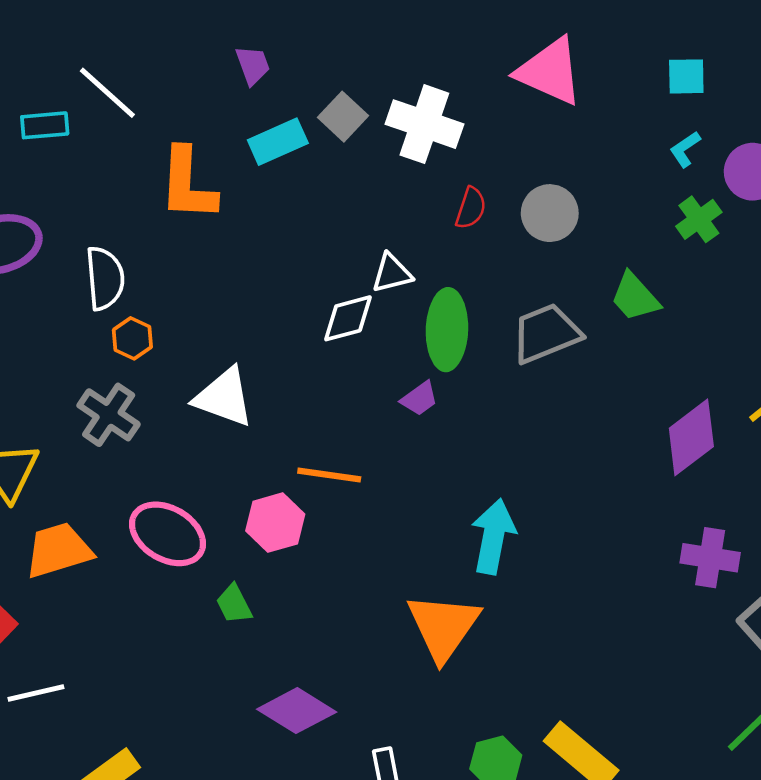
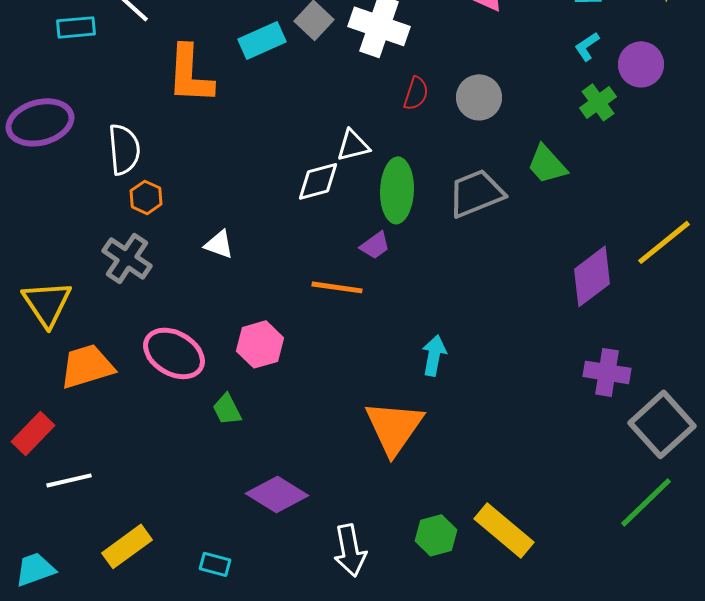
white triangle: (224, 397) -> (219, 244), size x0.6
orange line: (329, 475) -> (337, 287), moved
cyan arrow: (493, 536) -> (434, 355), size x0.7

